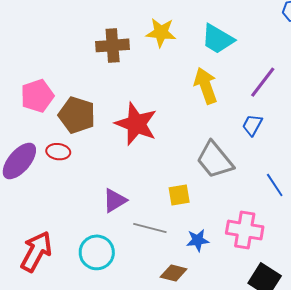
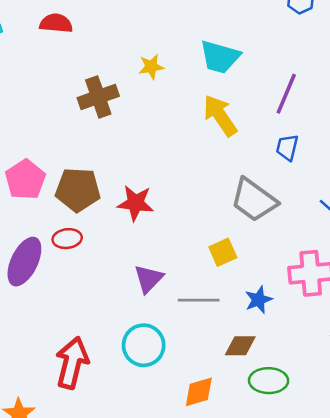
yellow star: (161, 33) -> (151, 67), size x0.7
red star: (136, 124) -> (135, 203), moved, size x0.7

